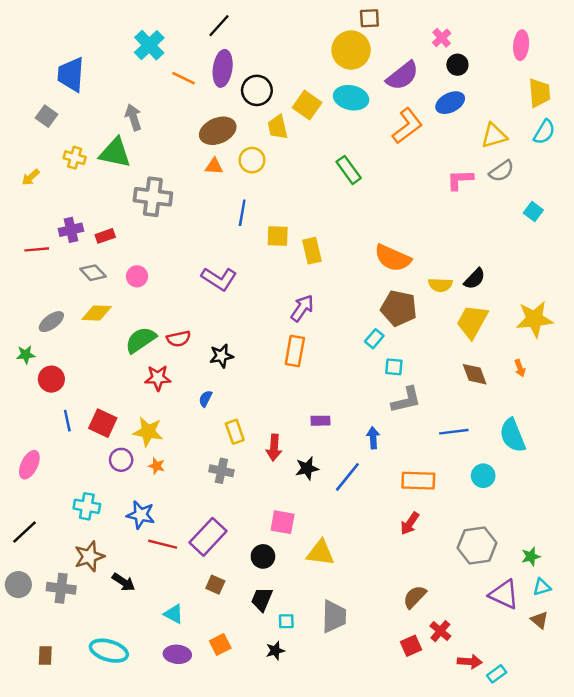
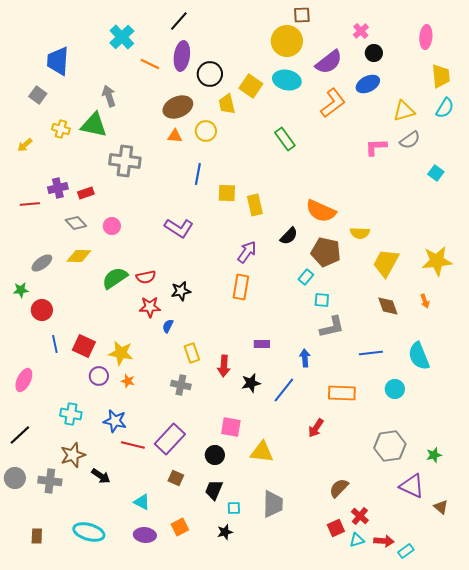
black semicircle: (475, 279) -> (289, 236), moved
red star: (158, 378) -> (150, 307), moved
red arrow: (410, 523) -> (316, 428), moved
cyan triangle: (542, 587) -> (357, 540), moved

